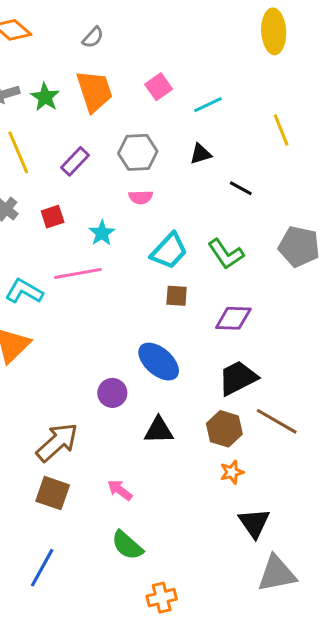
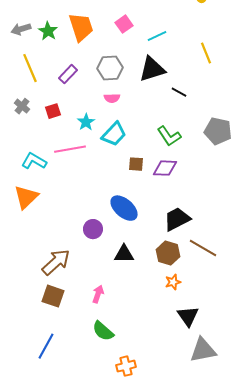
black triangle: (200, 154) -> (152, 69), size x1.8
cyan trapezoid: (169, 251) -> (114, 134), moved
purple diamond: (233, 318) -> (165, 168), moved
pink arrow: (120, 490) -> (98, 294), turned 72

